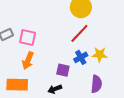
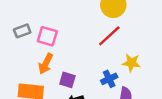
blue cross: (81, 57) -> (109, 79), moved
purple square: (63, 70) -> (67, 80), moved

